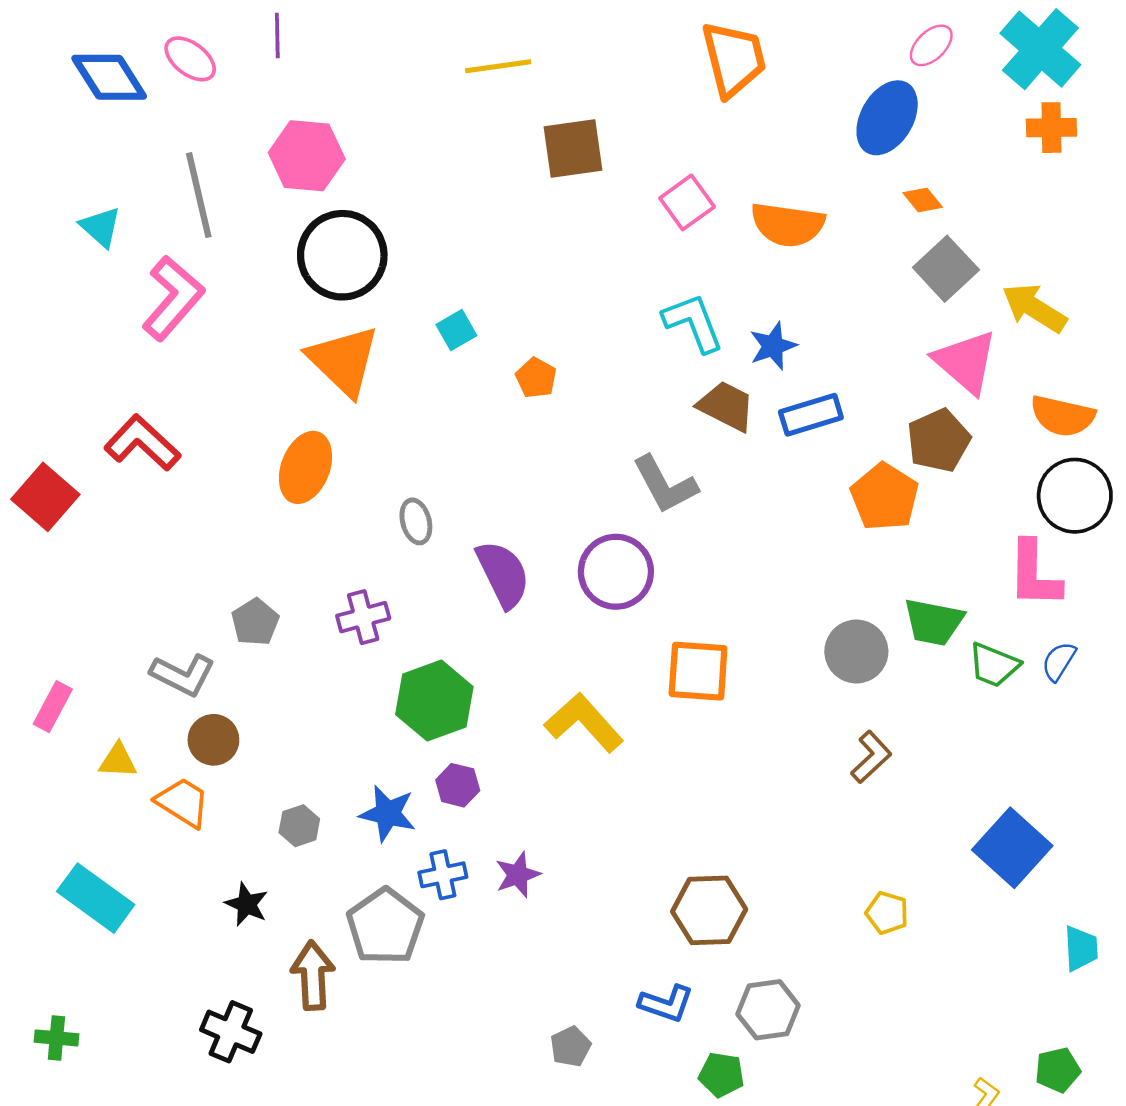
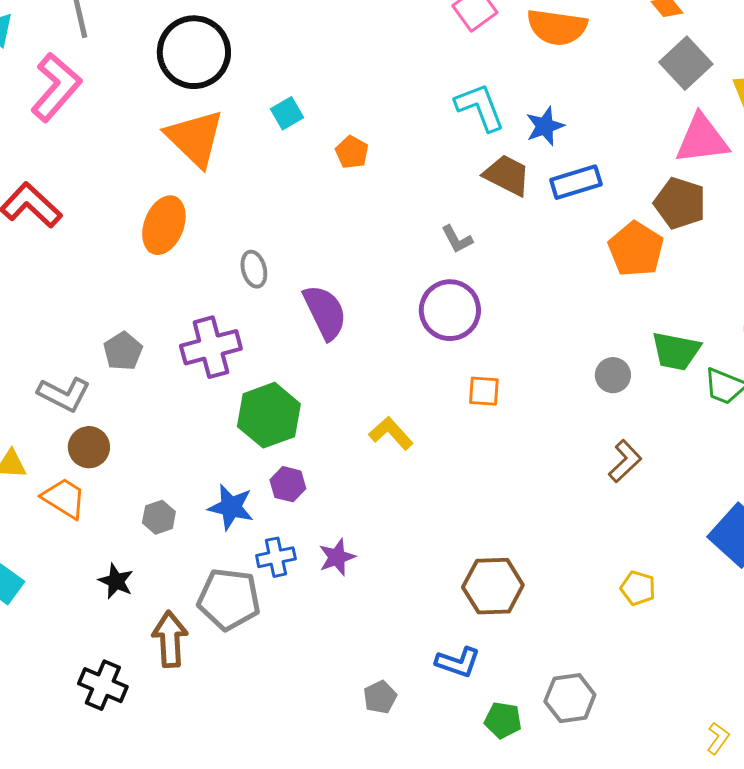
pink triangle: (966, 362) -> (702, 139), turned -48
brown pentagon: (939, 440) -> (680, 203), turned -30
gray L-shape: (665, 485) -> (457, 239), size x0.6
purple circle: (616, 572) -> (450, 310), moved
purple cross: (363, 617) -> (211, 347), size x1.4
gray circle: (856, 651) -> (613, 375), size x0.7
orange square: (698, 671) -> (484, 391), size x0.6
yellow L-shape: (584, 723) -> (391, 433), size x0.7
gray pentagon: (385, 926) -> (229, 599), turned -30
gray hexagon: (768, 1010) -> (570, 698), moved

